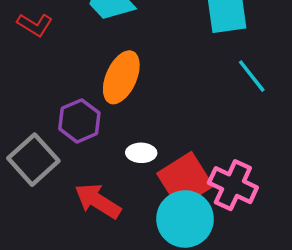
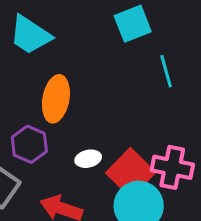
cyan line: (252, 76) -> (166, 71), turned 36

